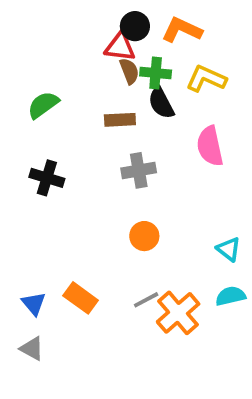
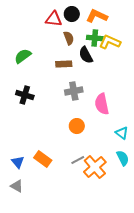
red triangle: (120, 47) -> (54, 19), moved
green cross: (156, 73) -> (95, 38), moved
pink semicircle: (210, 146) -> (102, 104), moved
cyan semicircle: (231, 296) -> (123, 158), turned 77

